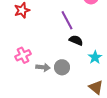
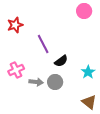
purple line: (67, 20) -> (43, 44), moved
black semicircle: (76, 40) -> (61, 61), moved, turned 120

